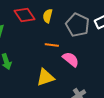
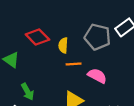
yellow semicircle: (48, 16) -> (63, 45), moved

